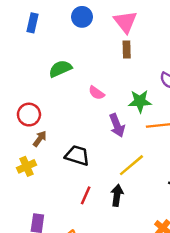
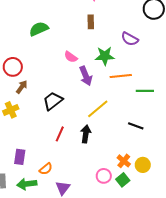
brown rectangle: (127, 49) -> (91, 22), moved
pink semicircle: (96, 93) -> (71, 57), moved
black trapezoid: (77, 156) -> (53, 101), turned -55

